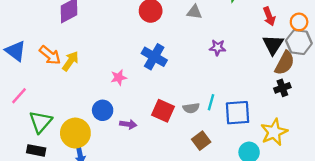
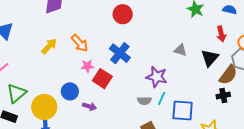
gray triangle: (194, 12) -> (180, 50), moved
black triangle: (273, 45) -> (210, 58), moved
purple star: (218, 48) -> (157, 77), moved, size x1.5
orange arrow: (50, 55) -> (80, 43), moved
red square: (163, 111) -> (102, 79), moved

